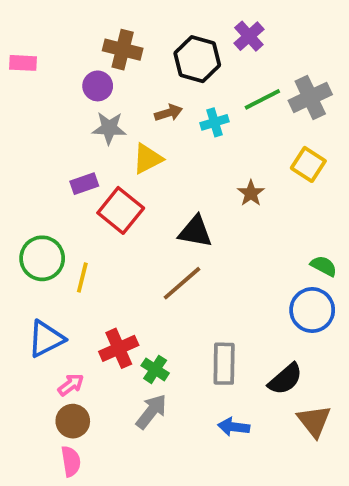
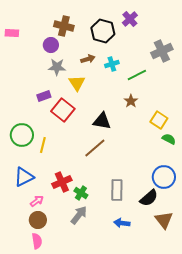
green line: (262, 99) -> (137, 75), moved
yellow triangle: (147, 159) -> (77, 83), turned -36
yellow square: (308, 164) -> (159, 120), moved
blue circle: (312, 310) -> (164, 177), moved

